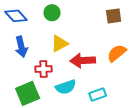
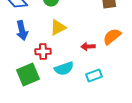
red arrow: (83, 61) -> (88, 46), moved, size x0.6

